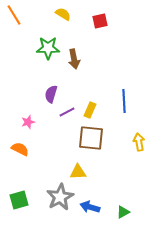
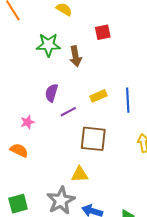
red square: (100, 21) -> (103, 32), moved
yellow rectangle: (90, 110) -> (98, 96), moved, turned 42

